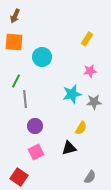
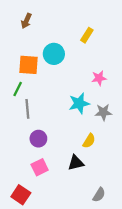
brown arrow: (15, 16) -> (26, 21), moved
yellow rectangle: (87, 39) -> (87, 35), moved
orange square: (14, 42) -> (29, 65), moved
cyan circle: (42, 57) -> (54, 54), moved

